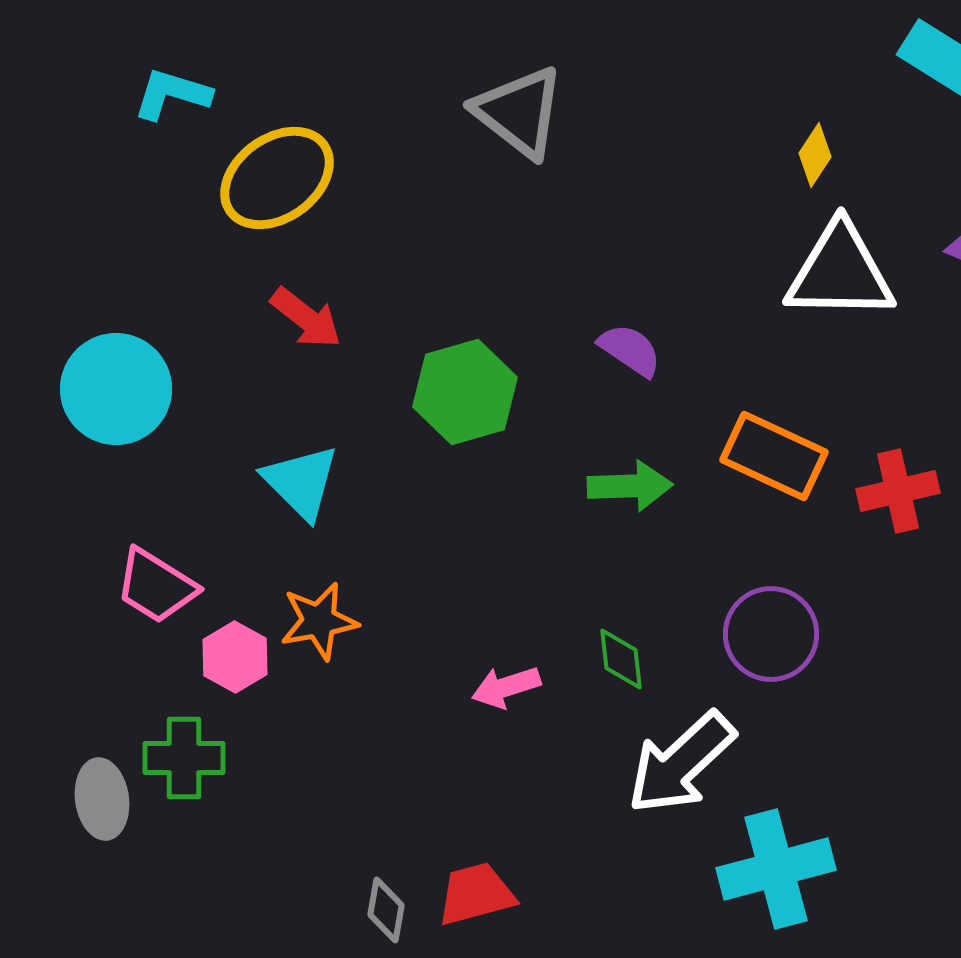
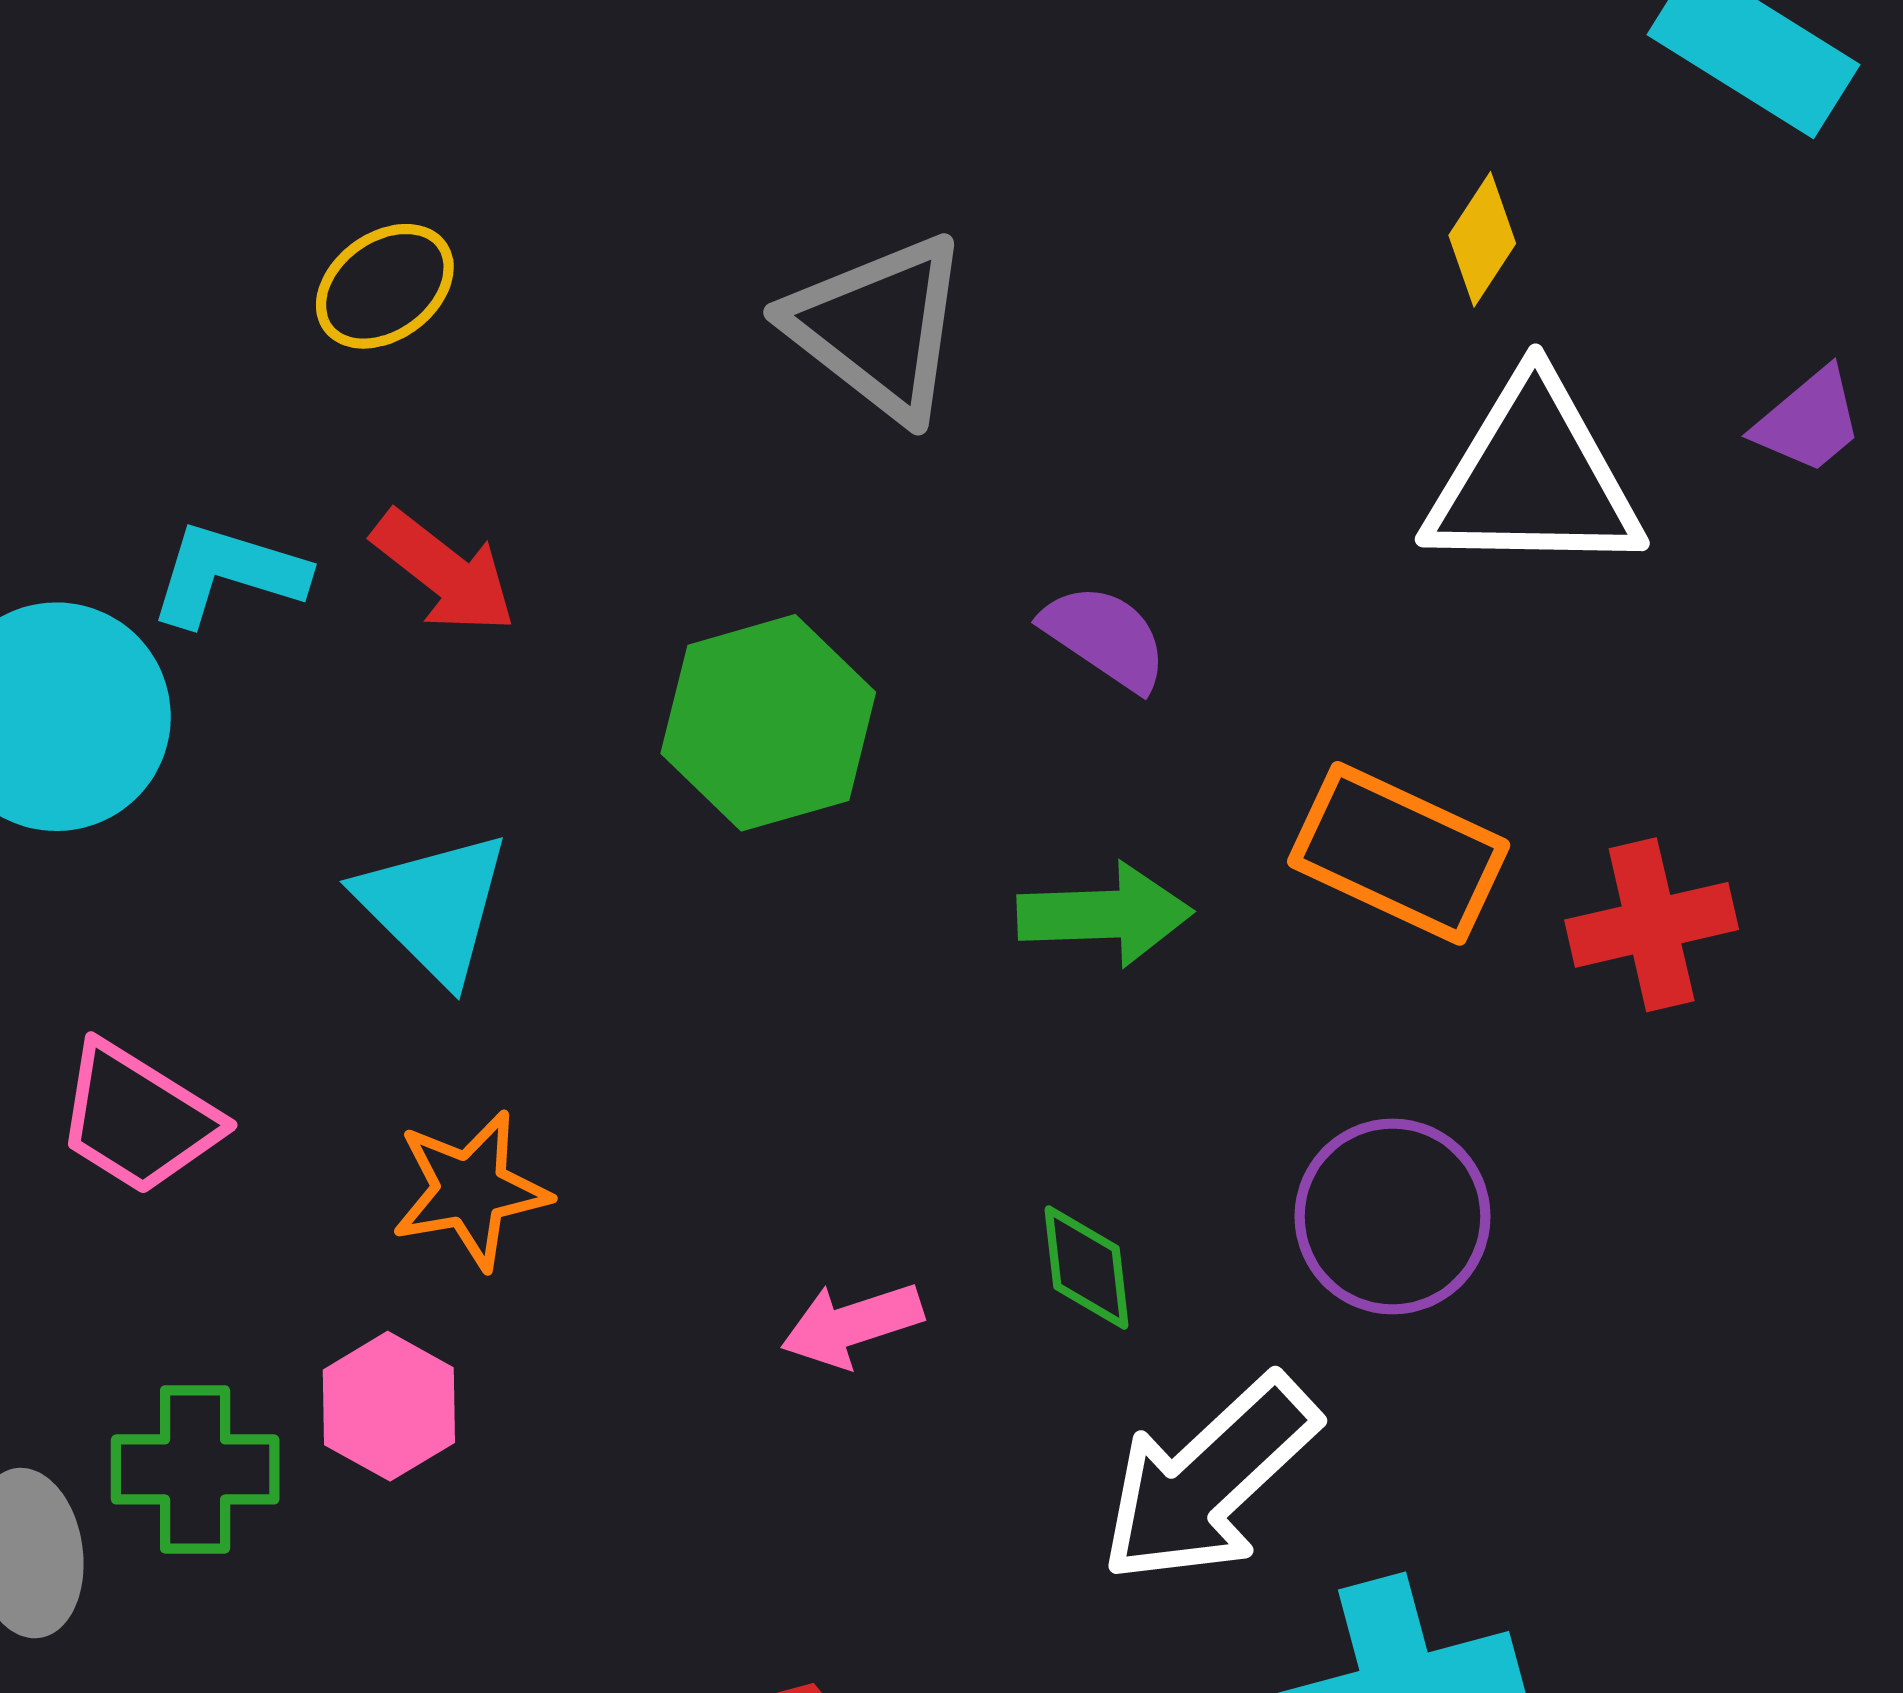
cyan L-shape: (172, 94) -> (228, 574), moved
gray triangle: (519, 112) -> (878, 327), moved
yellow ellipse: (277, 178) -> (385, 286), size x0.6
pink hexagon: (235, 657) -> (389, 1406), moved

